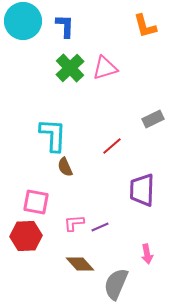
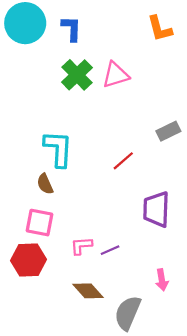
brown semicircle: (65, 167) -> (45, 184), moved

